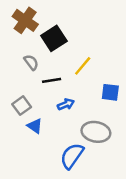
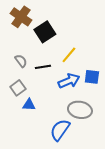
gray semicircle: (31, 62) -> (21, 61), moved
blue arrow: (66, 104) -> (69, 81), moved, size x1.5
blue triangle: (35, 126) -> (29, 105), turned -32

